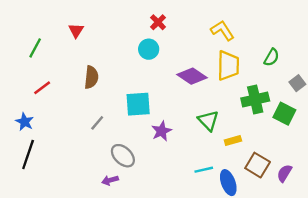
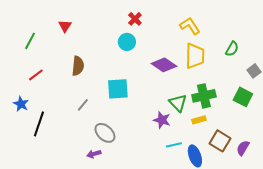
green cross: (255, 99) -> (204, 96), moved
purple star: (162, 131) -> (162, 120), moved, turned -30
black line: (28, 155) -> (39, 124), moved

